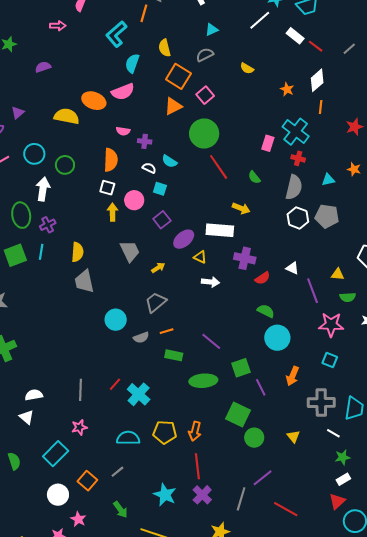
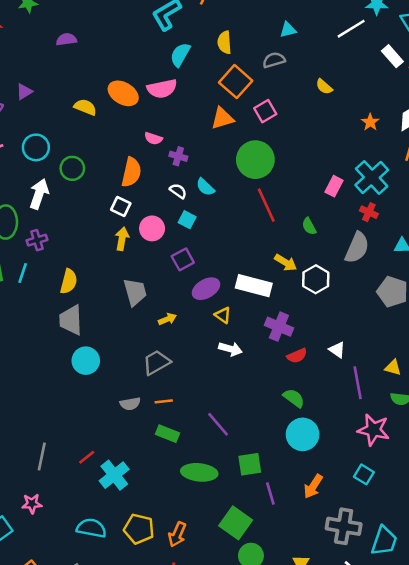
yellow semicircle: (67, 116) -> (85, 107), size x0.7
white hexagon: (298, 218) -> (316, 279), moved
cyan circle: (116, 320) -> (86, 361), moved

